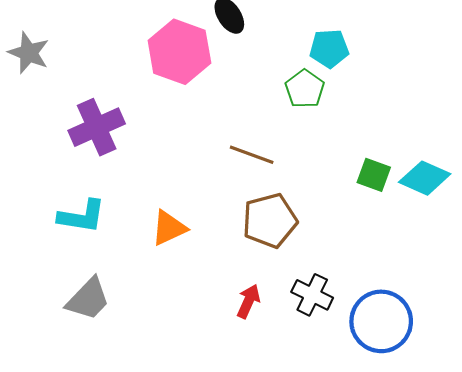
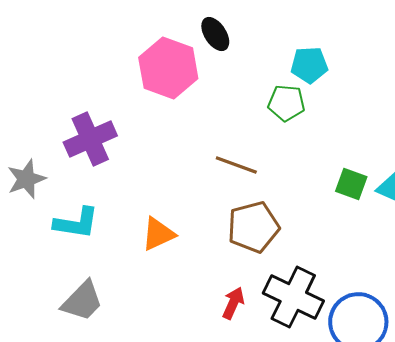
gray star: (29, 53) -> (26, 179), moved, turned 30
green pentagon: (305, 89) -> (286, 103), turned -30
black cross: (312, 295) -> (293, 297), size x1.5

